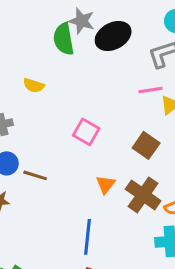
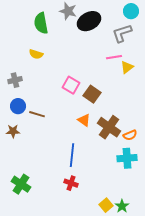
green semicircle: (64, 39) -> (41, 23), moved
brown square: (146, 145) -> (92, 94), moved
orange triangle: (106, 184) -> (84, 120), turned -32

